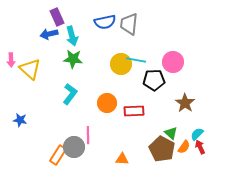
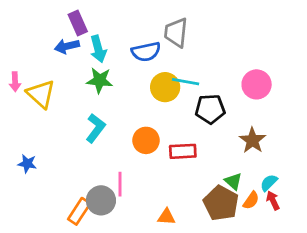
blue semicircle: (105, 22) -> (146, 52), moved
pink circle: (173, 62) -> (257, 84), moved

